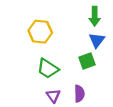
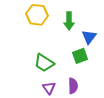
green arrow: (95, 16) -> (69, 21), moved
yellow hexagon: (40, 32) -> (37, 15), moved

